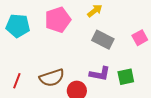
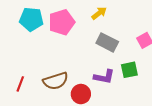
cyan pentagon: (18, 26) -> (31, 19), moved
green square: (126, 77) -> (129, 70), moved

